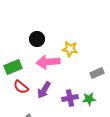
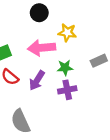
black circle: (37, 39) -> (39, 13), moved
green star: (89, 99) -> (65, 68), moved

